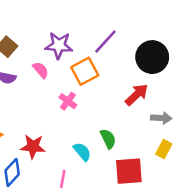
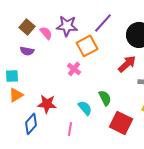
pink semicircle: (41, 70) -> (46, 33), moved
red square: (129, 171) -> (121, 123), turned 30

